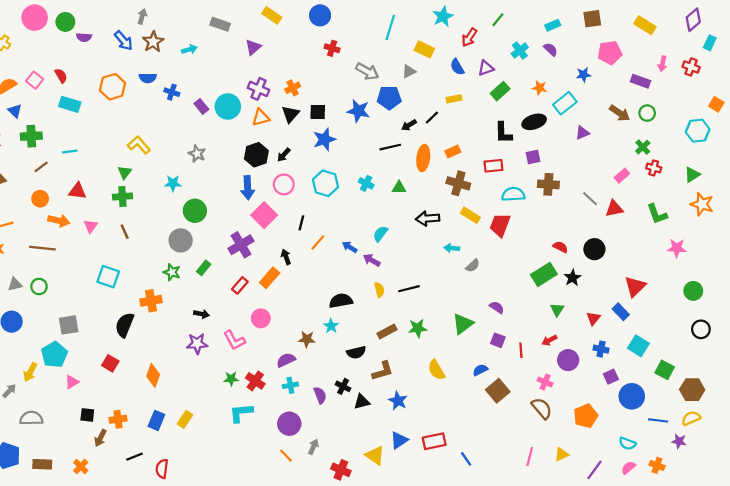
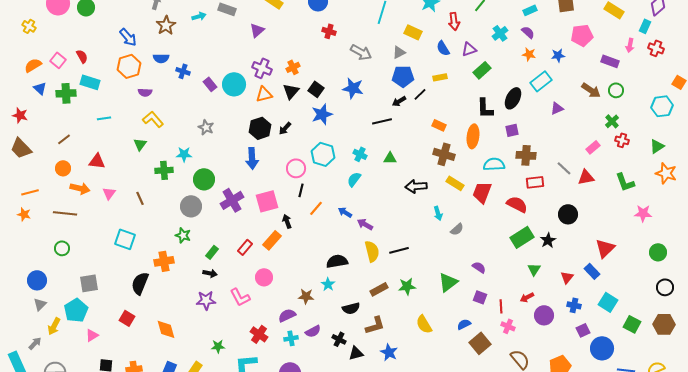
purple semicircle: (84, 37) -> (145, 92), moved
red arrow: (469, 37) -> (454, 21), turned -42
blue arrow: (124, 41) -> (128, 37), moved
cyan rectangle: (710, 43) -> (645, 26), moved
cyan arrow: (189, 49) -> (199, 16), moved
orange star: (540, 88) -> (529, 54), moved
blue pentagon: (389, 98) -> (403, 76), moved
black square: (318, 112) -> (316, 89), turned 35
black ellipse: (534, 122) -> (513, 98), turned -45
green cross: (31, 136) -> (66, 93), moved
cyan line: (70, 151) -> (104, 118), moved
orange rectangle: (453, 151) -> (439, 125), turned 48
orange ellipse: (423, 158) -> (473, 136), moved
red rectangle: (493, 166) -> (535, 182), moved
pink circle: (284, 184) -> (296, 168), moved
green cross: (122, 196) -> (164, 170), moved
pink square: (264, 215) -> (267, 201), moved, turned 30
cyan semicircle: (380, 234) -> (354, 179), moved
purple cross: (241, 245) -> (232, 200), moved
red semicircle: (560, 247) -> (517, 204), moved, size x1.5
cyan arrow: (452, 248) -> (438, 213), turned -112
green rectangle: (204, 268) -> (212, 252), moved
gray triangle: (15, 284) -> (40, 304), moved, turned -32
yellow semicircle: (379, 290) -> (372, 251), size x1.5
orange diamond: (153, 375) -> (166, 329), turned -35
green star: (231, 379) -> (218, 346), moved
pink cross: (545, 382) -> (508, 326), moved
brown hexagon: (692, 390) -> (664, 324), moved
purple semicircle: (320, 395) -> (313, 331), moved, turned 84

